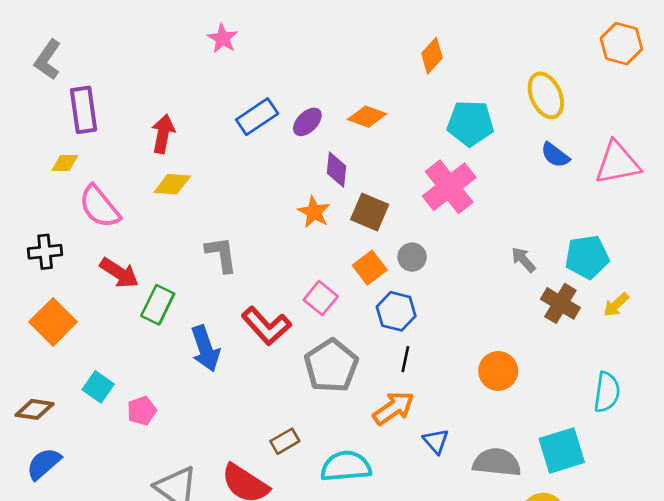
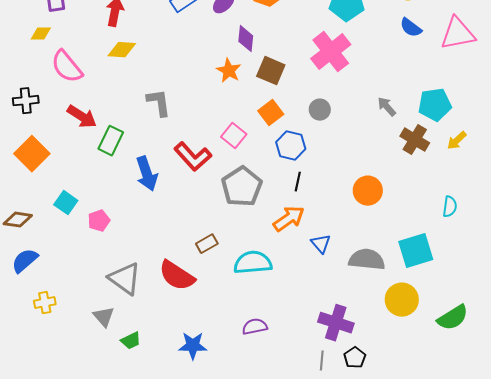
gray circle: (412, 257) -> (320, 110), moved
cyan semicircle: (607, 392) -> (450, 207), size x0.7

